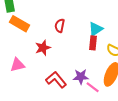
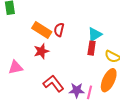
orange rectangle: (20, 24) -> (42, 30), moved
purple star: (81, 77) -> (77, 90), moved
pink line: (93, 87) -> (90, 92), turned 64

